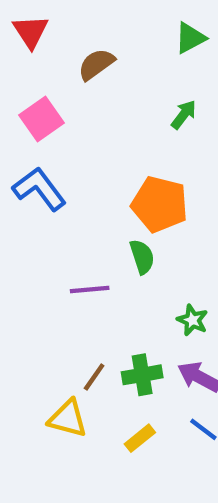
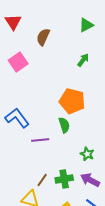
brown semicircle: (96, 64) -> (43, 37), turned -30
blue L-shape: (39, 189) -> (17, 118), moved

